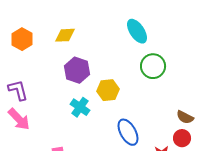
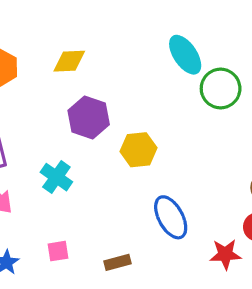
green circle: (153, 66) -> (221, 89), moved
cyan cross: (80, 107) -> (56, 177), moved

